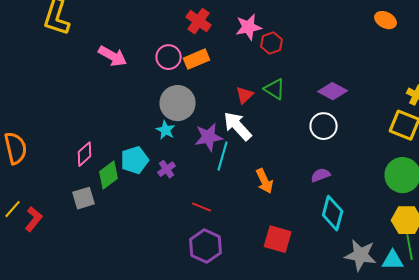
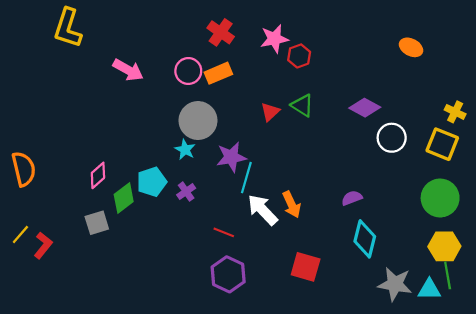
orange ellipse: (386, 20) -> (411, 47), moved
white arrow: (238, 126) -> (263, 210), moved
white circle: (324, 126) -> (392, 138), moved

